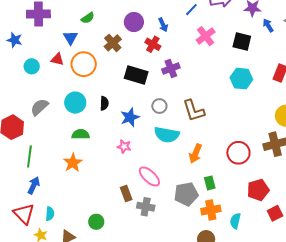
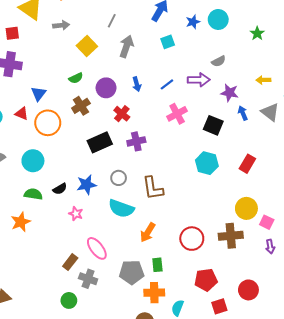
green semicircle: (88, 18) -> (76, 78), moved
blue arrow: (163, 25) -> (137, 84), moved
black rectangle: (136, 75) -> (100, 142), turned -50
black semicircle: (104, 103) -> (60, 189), moved, turned 48
brown rectangle: (126, 193) -> (70, 262), turned 49
green circle: (96, 222) -> (69, 300), moved

